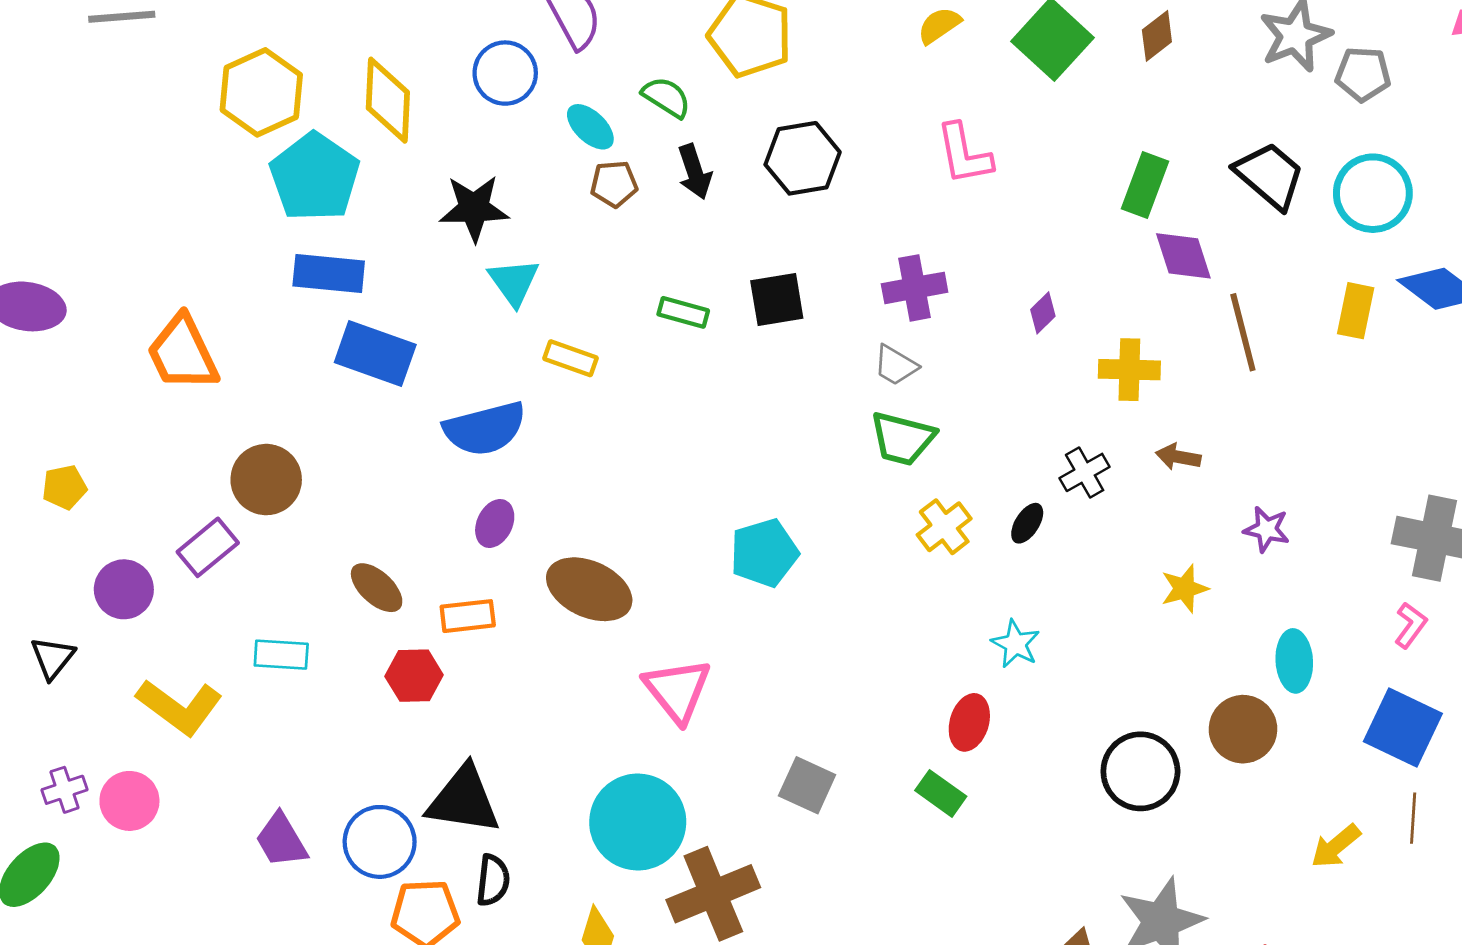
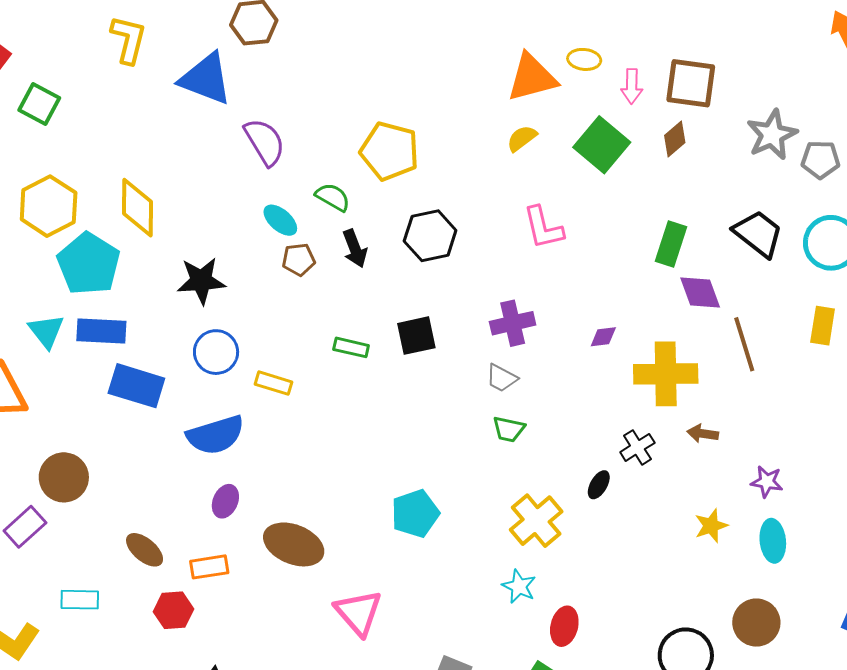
blue circle: (505, 73) -> (216, 352), moved
cyan triangle: (514, 282) -> (46, 331), moved
purple diamond: (1043, 313) -> (603, 337), turned 40
yellow cross: (1129, 370) -> (666, 374), size x1.5
green trapezoid: (902, 439) -> (509, 429), size x0.7
yellow cross: (944, 527) -> (536, 521), moved, size x1.4
cyan star: (1016, 644) -> (519, 586), moved
cyan ellipse: (1294, 661) -> (773, 541), moved

